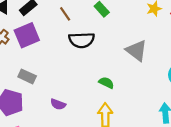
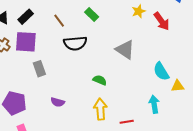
purple square: (27, 35) -> (26, 42), turned 30
gray rectangle: (27, 76) -> (39, 69), moved, turned 49

